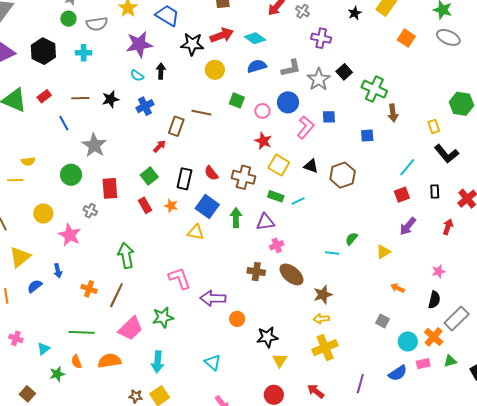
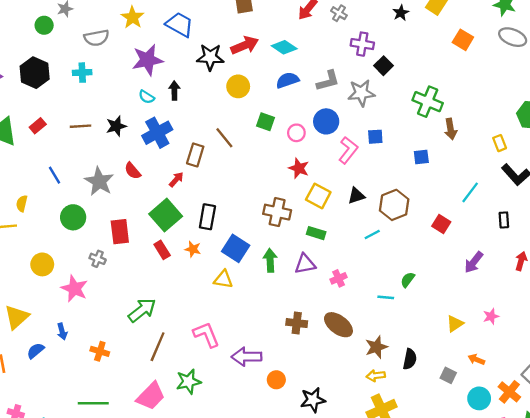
green circle: (68, 19) -> (44, 25), moved
black square: (344, 72) -> (384, 66), moved
gray star: (319, 79) -> (361, 93), turned 30
blue cross: (145, 106) -> (157, 133), size x1.4
brown line: (201, 113) -> (224, 138), turned 42
blue line: (64, 123) -> (55, 175), moved
yellow semicircle: (28, 161) -> (22, 204), turned 112
black triangle: (311, 166) -> (356, 196), turned -35
red semicircle: (211, 173) -> (133, 171), moved
green square: (149, 176) -> (166, 215), size x1.5
red square: (402, 195) -> (441, 224), moved, turned -35
cyan line: (298, 201) -> (372, 235), moved
pink cross: (277, 245) -> (339, 278), moved
yellow triangle: (383, 252) -> (455, 324), moved
green arrow: (126, 256) -> (142, 310), turned 65
pink star: (439, 271) -> (491, 316), moved
orange arrow: (398, 288) -> (476, 359), moved
brown line: (116, 295) -> (158, 347), moved
black semicircle: (434, 300) -> (410, 359), moved

